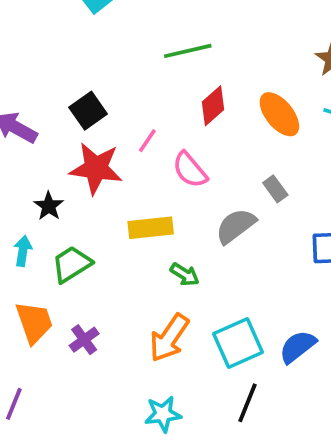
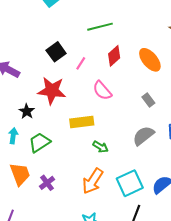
black square: (88, 111) -> (56, 52), moved
pink line: (147, 141) -> (81, 63), moved
gray semicircle: (236, 226) -> (143, 136), moved

